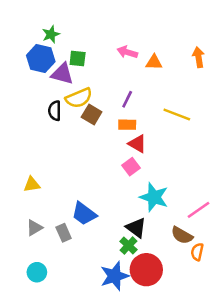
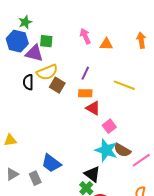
pink arrow: (127, 52) -> (85, 36), turned 49
pink square: (131, 167) -> (109, 126), moved
brown semicircle: (182, 235) -> (122, 150), moved

